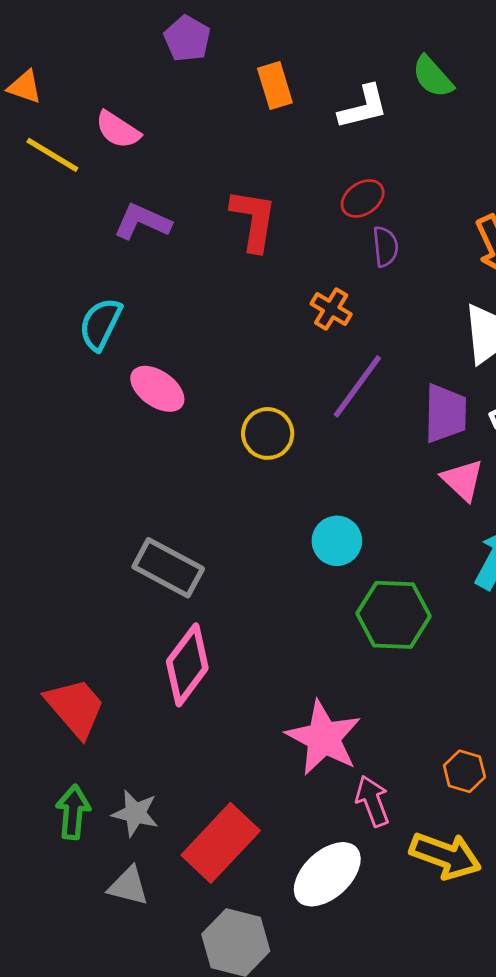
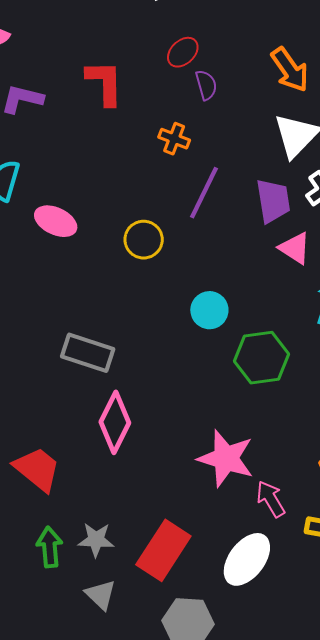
gray triangle: (128, 886) -> (101, 595), turned 40

